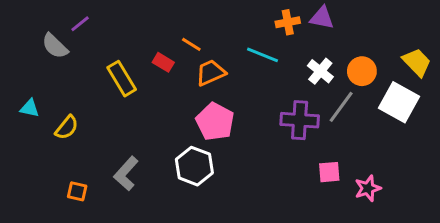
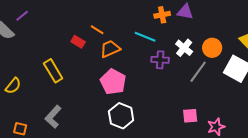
yellow rectangle: (122, 79) -> (53, 71), moved
purple cross: (300, 120) -> (160, 60), moved, size x0.7
white hexagon: (194, 166) -> (121, 116), moved

